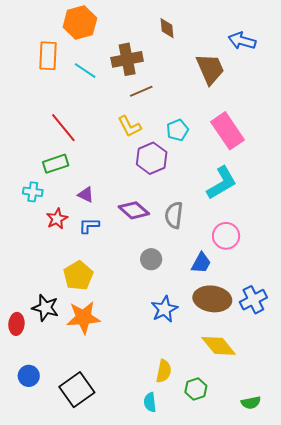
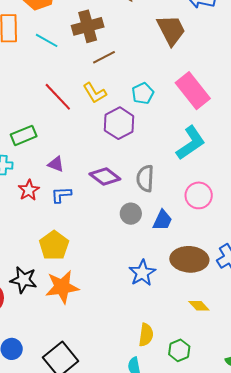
red line: (63, 128) -> (58, 97), moved
gray circle: (151, 259) -> (131, 214), moved
blue trapezoid: (201, 263) -> (162, 220), moved
yellow diamond: (219, 346) -> (199, 306), size x0.6

